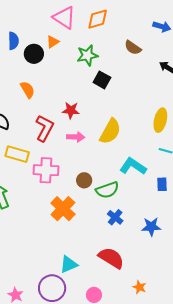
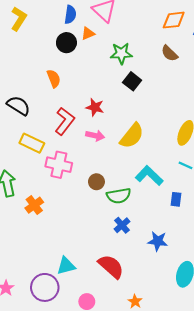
orange diamond: (98, 19) -> (174, 20), moved
blue semicircle: (13, 41) -> (70, 15), moved
orange cross: (63, 209) -> (34, 205), moved, size x0.7

